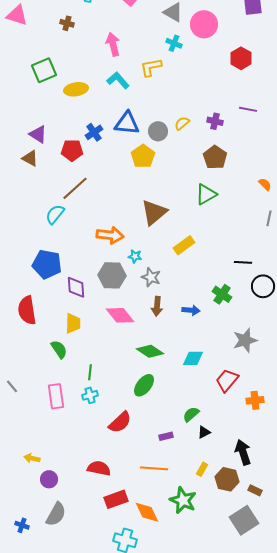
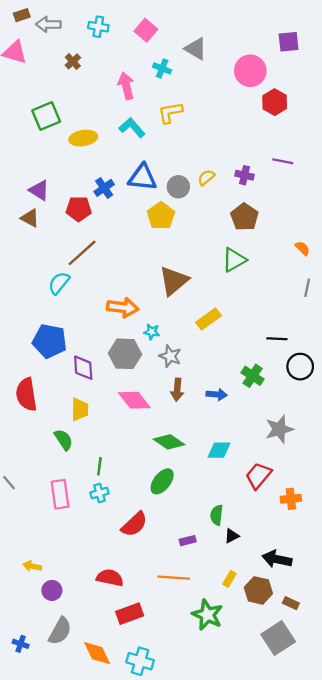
brown cross: (67, 23) -> (73, 61), turned 32
pink circle: (204, 24) -> (250, 71), moved
cyan cross: (174, 43) -> (162, 68), moved
green semicircle: (191, 414) -> (217, 515), turned -42
black arrow: (243, 452) -> (277, 559), turned -60
orange diamond: (147, 512) -> (97, 653), moved

